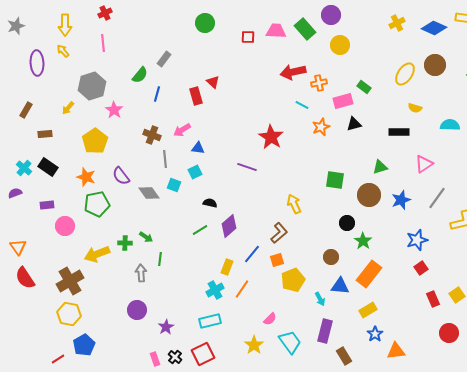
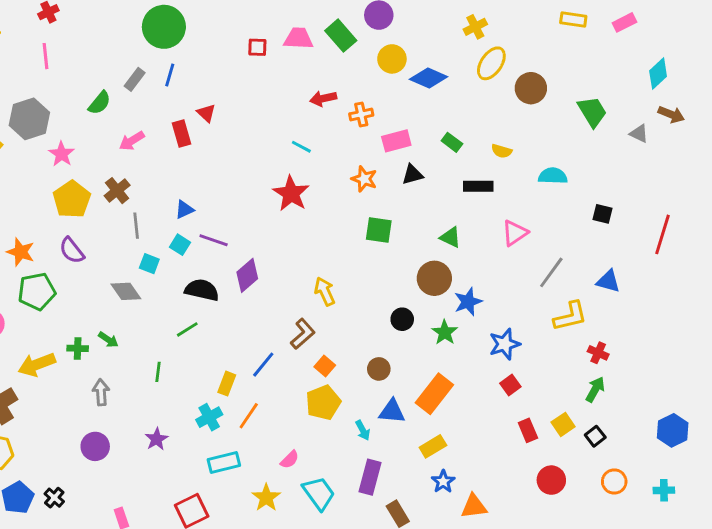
green circle: (205, 23) -> (164, 27), moved, size x1.5
blue diamond: (434, 28) -> (429, 78), moved
red arrow: (293, 72) -> (323, 98), size x0.7
yellow ellipse: (405, 74) -> (491, 63), moved
green rectangle: (364, 87) -> (452, 142), moved
blue line: (157, 94) -> (170, 75), moved
cyan line: (302, 105) -> (301, 147), moved
orange star: (321, 127) -> (364, 179), turned -30
pink arrow: (182, 130) -> (132, 141), moved
brown cross: (152, 135) -> (117, 191), turned 30
yellow pentagon: (95, 141) -> (72, 199), moved
blue triangle: (198, 148) -> (184, 210), turned -32
purple line: (247, 167) -> (214, 240), moved
green triangle: (380, 167) -> (450, 237), turned 42
cyan square: (195, 172) -> (180, 245), turned -32
green square: (335, 180) -> (379, 230), moved
gray diamond: (149, 193) -> (126, 291), moved
gray line: (437, 198) -> (551, 272), moved
blue star: (401, 200) -> (468, 302), moved
black semicircle: (210, 203) -> (202, 290), size x1.6
purple diamond: (229, 226) -> (247, 275), moved
green star: (363, 241) -> (445, 332), moved
green line: (160, 259) -> (158, 372), moved
orange square: (277, 260) -> (325, 366), moved, turned -32
cyan rectangle: (210, 321) -> (224, 462), moved
purple star: (166, 327) -> (157, 439), moved
black cross: (175, 357) -> (54, 498), moved

